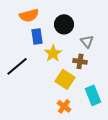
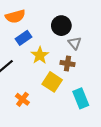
black circle: (64, 24) -> (61, 26), moved
blue rectangle: (37, 36) -> (23, 38), turned 63
orange cross: (64, 106) -> (22, 99), moved

